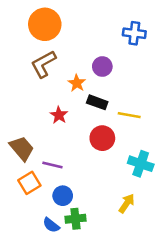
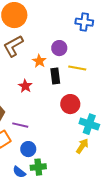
black rectangle: (97, 102) -> (55, 76), turned 63
yellow line: (129, 115) -> (77, 68), moved
red circle: (102, 138) -> (70, 104), moved
yellow arrow: (127, 203) -> (82, 146), moved

